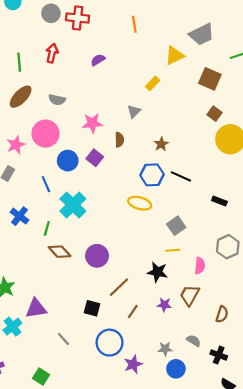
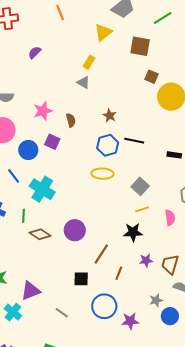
gray triangle: (134, 111) -> (83, 83), moved, turned -32
brown trapezoid: (190, 295) -> (170, 264), moved
purple star: (133, 364) -> (130, 321), turned 30

